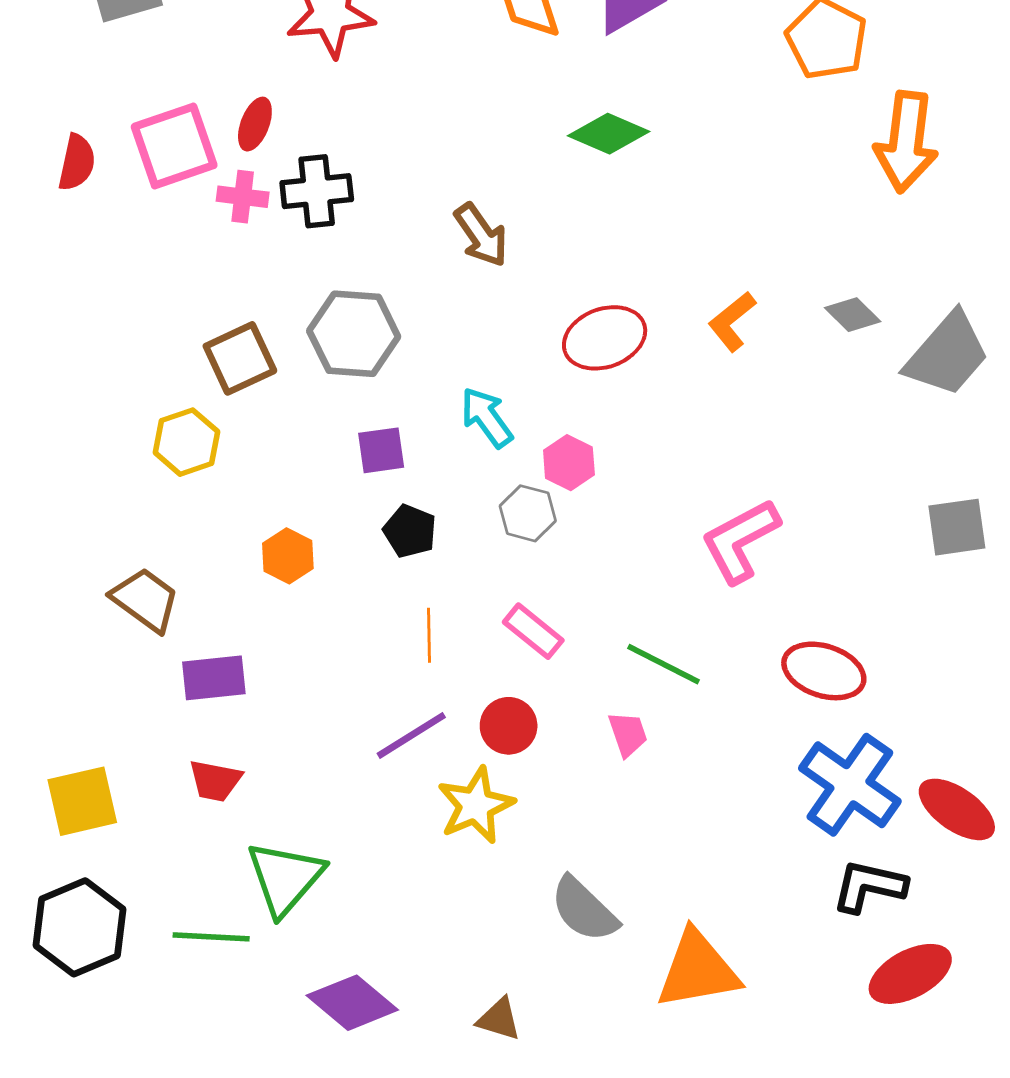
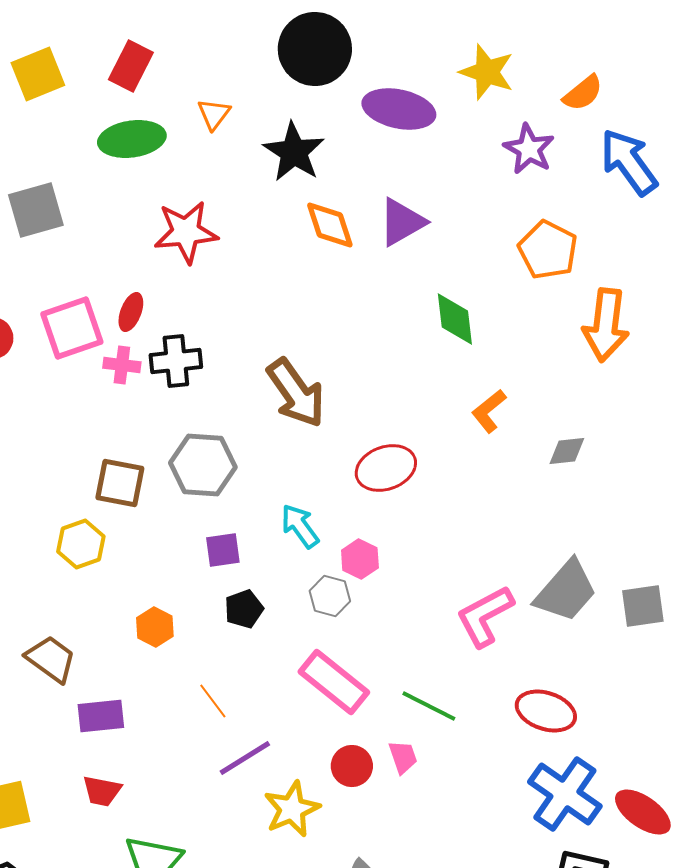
green diamond: (609, 134) -> (455, 319), moved, turned 60
brown arrow: (481, 235) -> (296, 393), size x1.5
gray diamond: (853, 315) -> (567, 451), turned -51
orange L-shape: (732, 321) -> (489, 411), moved
gray trapezoid: (947, 354) -> (566, 591), moved
brown square: (240, 358) -> (120, 483), turned 36
black pentagon: (410, 531) -> (244, 609), turned 30
pink rectangle: (533, 631) -> (334, 682), size x1.6
orange line: (429, 635) -> (213, 701), moved, turned -36
red circle: (509, 726) -> (352, 766), moved

